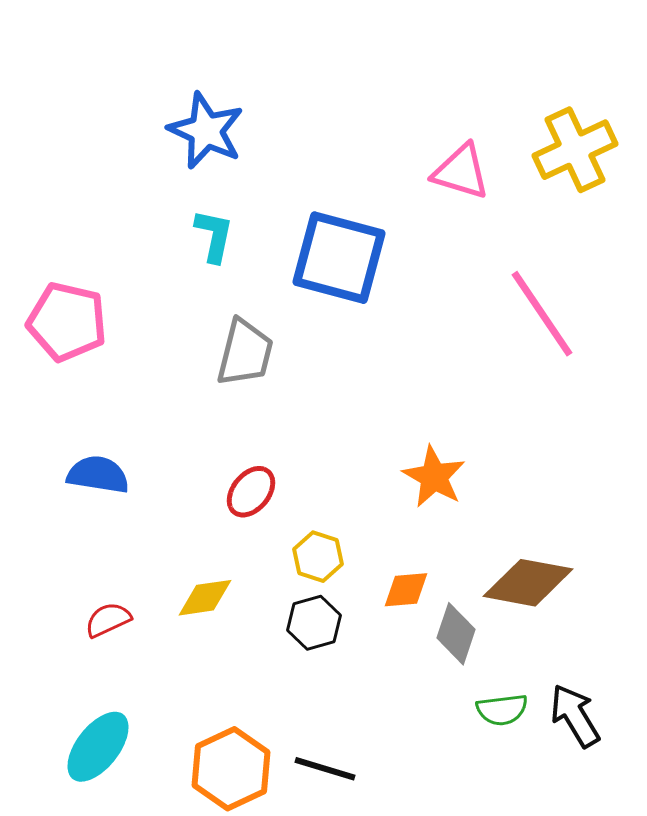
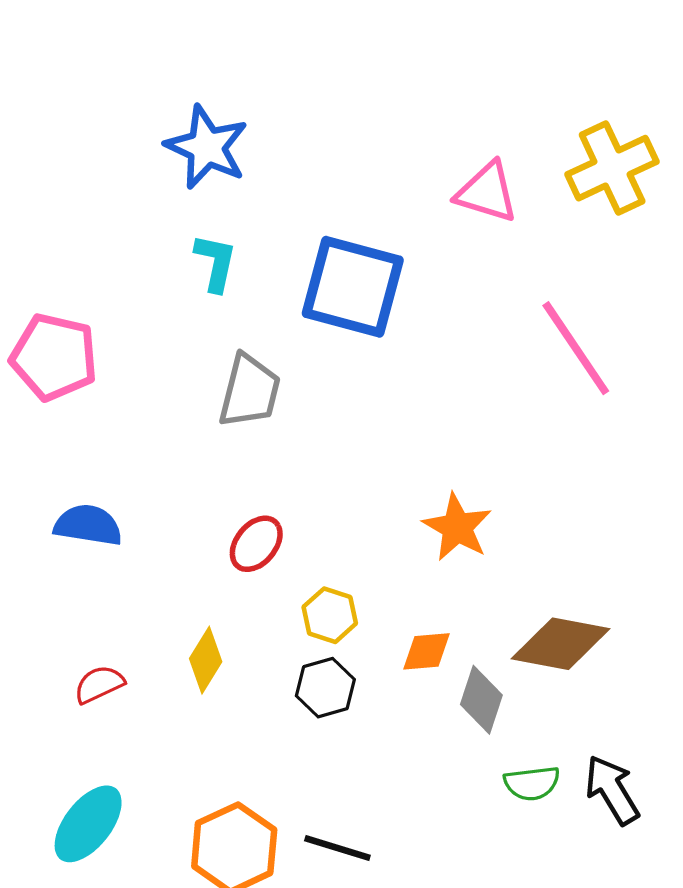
yellow diamond: (205, 598) -> (206, 660), turned -50

